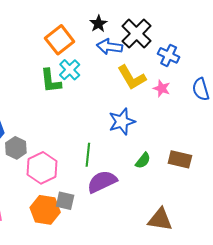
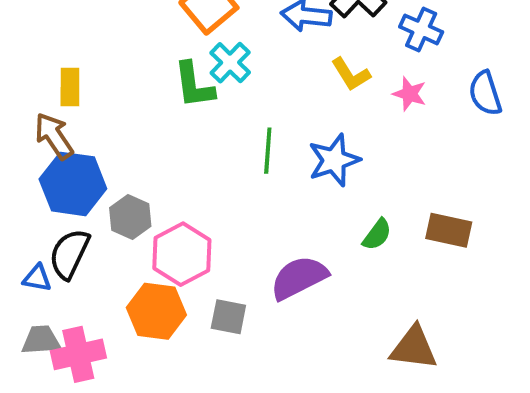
yellow L-shape: (132, 78) -> (351, 74), size x0.7
green line: (88, 155) -> (268, 151), moved
orange hexagon: (45, 210) -> (156, 311), moved

